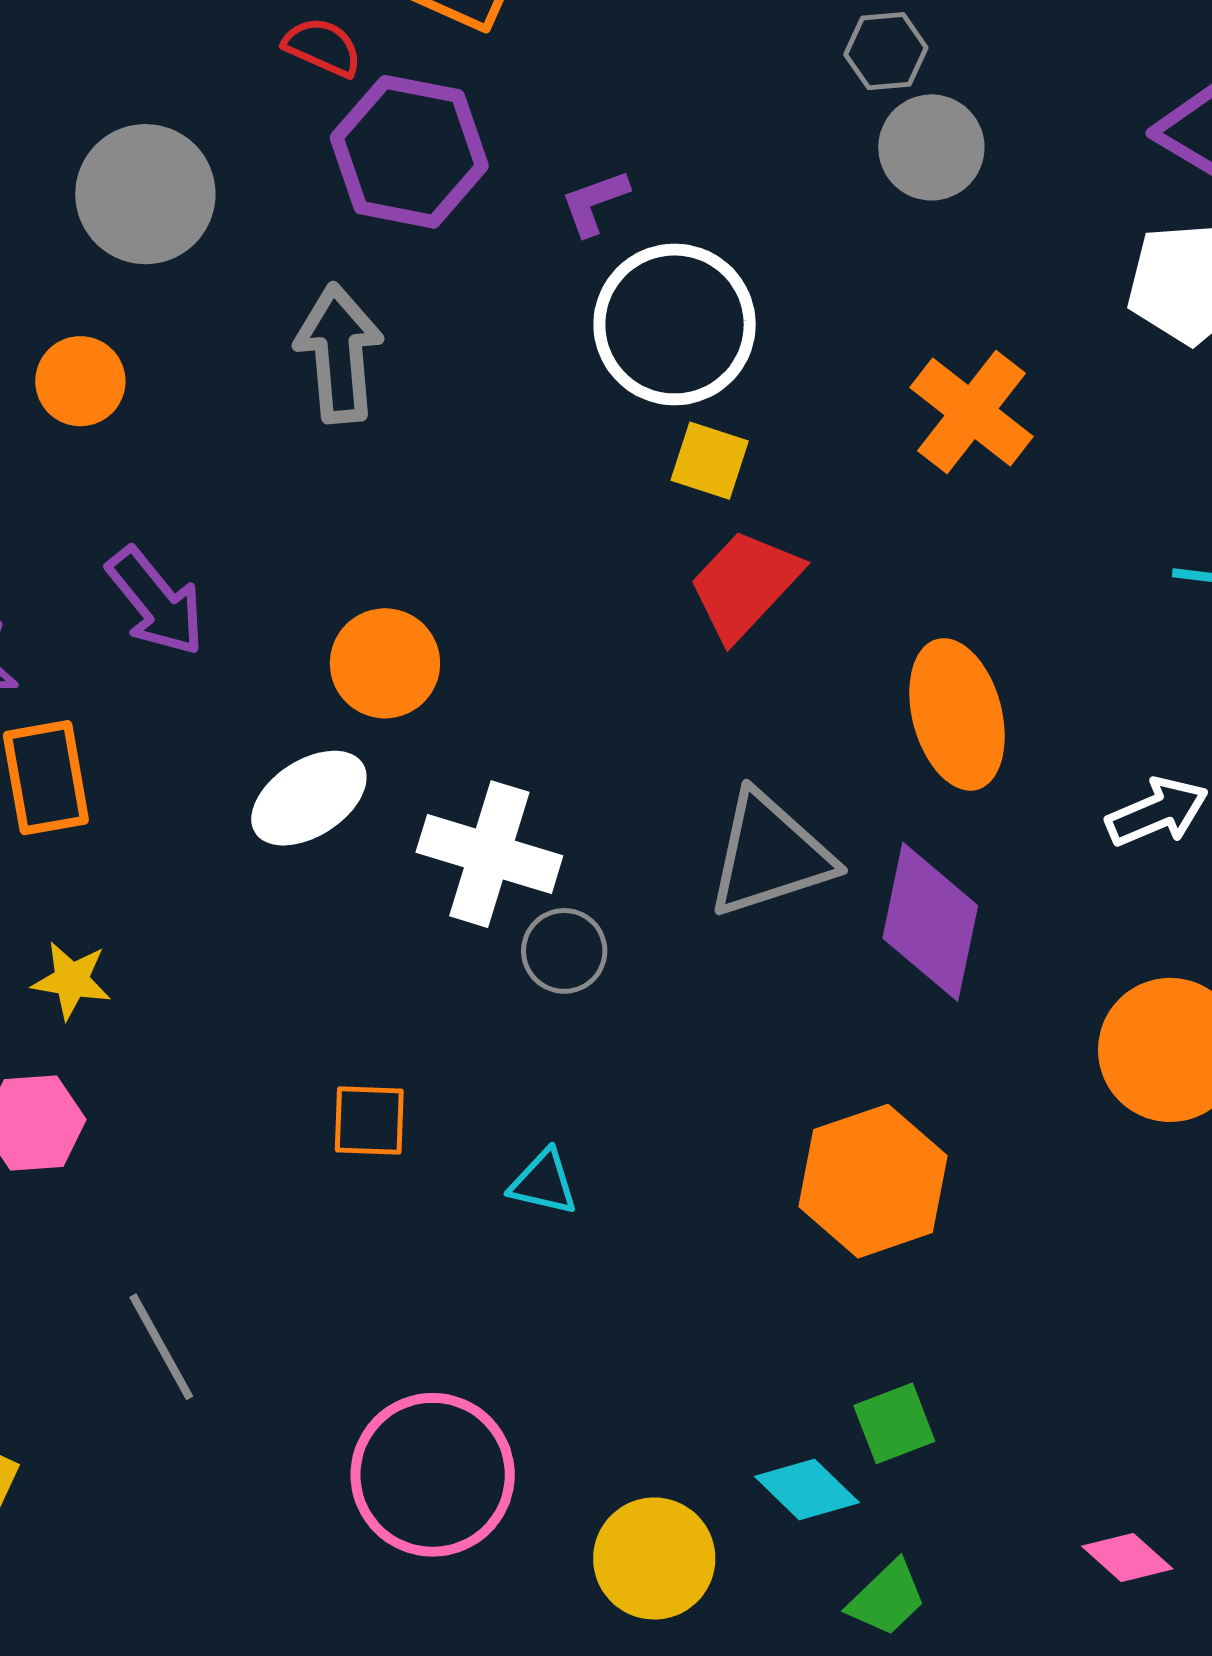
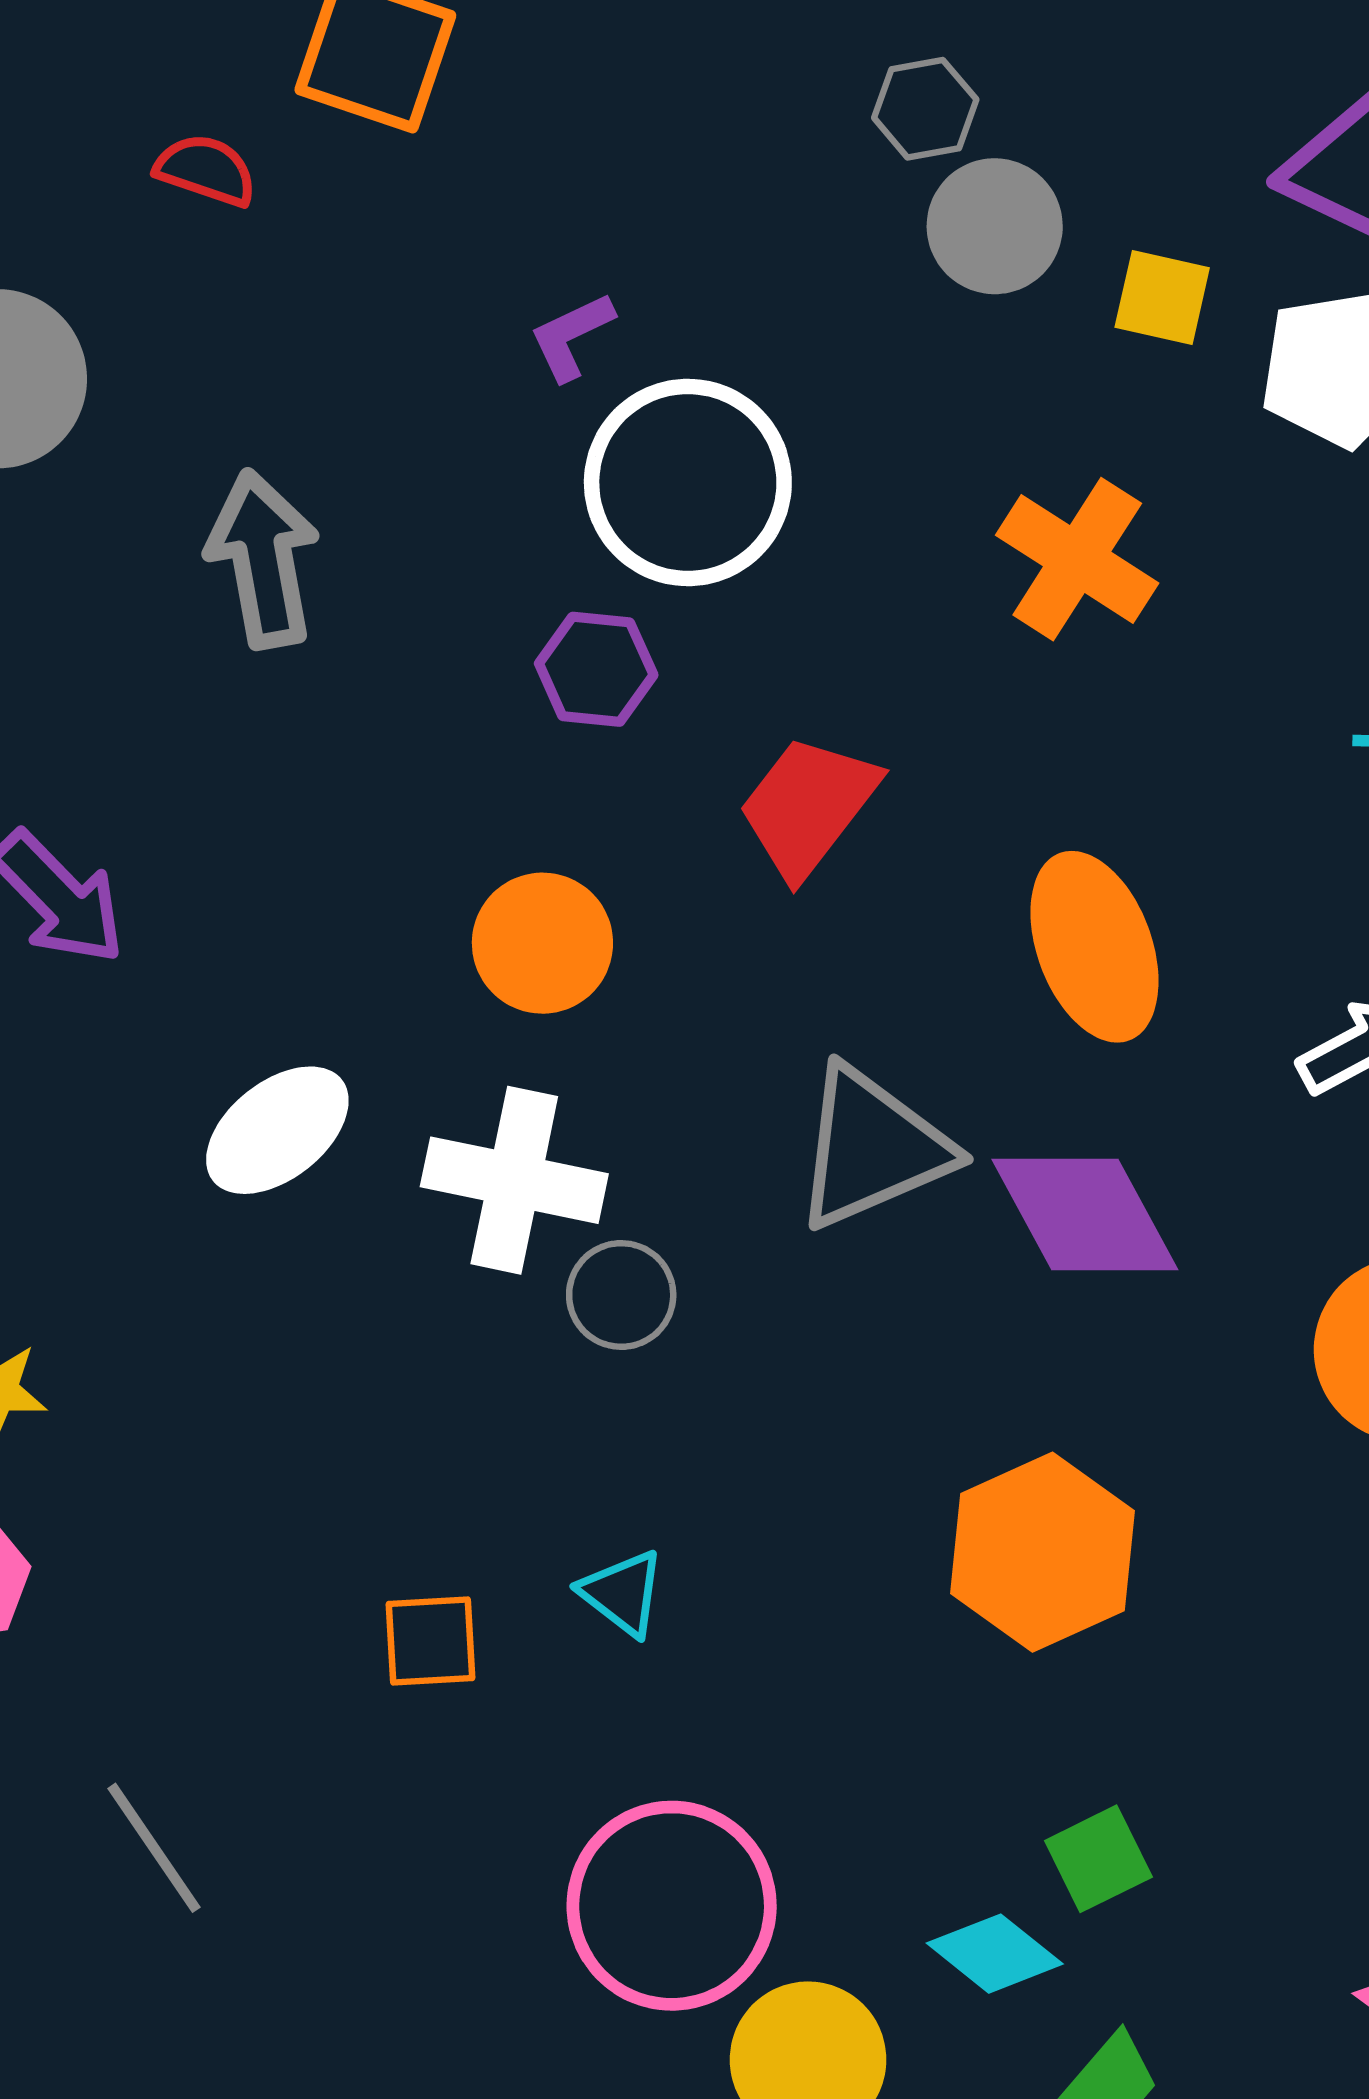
purple hexagon: (409, 152) -> (596, 669), moved, size x0.6
yellow square: (710, 461) -> (1162, 297), moved
orange circle: (385, 663) -> (542, 943), moved
purple diamond: (930, 922) -> (1085, 1215), turned -35
orange square: (369, 1121) -> (431, 1641), moved
cyan triangle: (544, 1183) -> (622, 1593), turned 30
pink circle: (433, 1475) -> (672, 1906), moved

